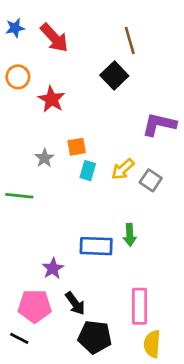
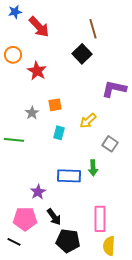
blue star: (15, 28) -> (15, 12), moved
cyan rectangle: (88, 171) -> (59, 133), moved
gray square: (151, 180) -> (110, 144), moved

